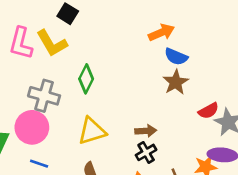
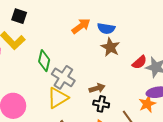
orange arrow: (161, 33) -> (81, 26), moved
gray cross: (44, 96) -> (63, 77), moved, turned 30
black cross: (146, 152) -> (101, 104), turned -35

